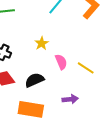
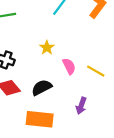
purple arrow: (70, 99) -> (81, 106), turned 119

